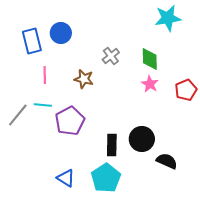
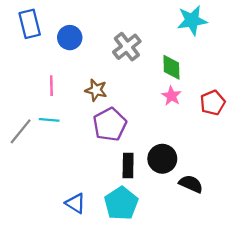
blue rectangle: (32, 41) -> (30, 24), moved
gray cross: (111, 56) -> (127, 47), moved, size x1.4
purple pentagon: (70, 121) -> (110, 124), moved

